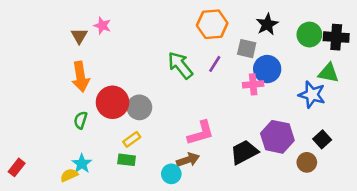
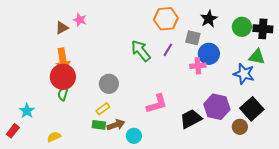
brown triangle: (79, 36) -> (62, 28), turned 32
red circle: (112, 102) -> (63, 77), moved
black square: (322, 139) -> (252, 109), size x1.6
brown arrow: (188, 160) -> (116, 125), moved
cyan star: (82, 164) -> (27, 111), moved

